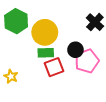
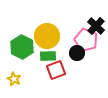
green hexagon: (16, 21) -> (22, 47), moved
pink pentagon: (87, 61) -> (86, 40), moved, turned -30

